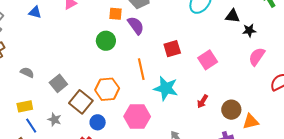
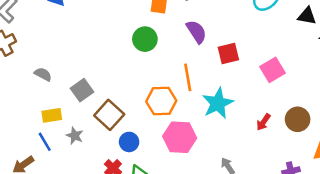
purple semicircle: (136, 25) -> (196, 32), moved
cyan star: (166, 88) -> (218, 103), turned 30
orange hexagon: (107, 89) -> (161, 101), moved
yellow rectangle: (25, 106) -> (52, 115), moved
brown circle: (231, 110) -> (298, 119), moved

